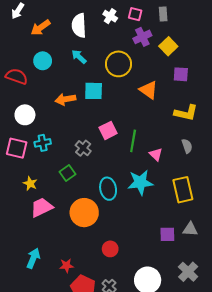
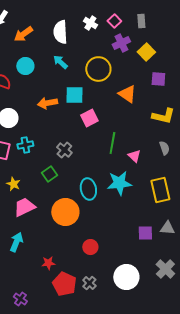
pink square: (135, 14) -> (114, 21), turned 32
pink square: (108, 130) -> (89, 118), moved
cyan arrow: (33, 258) -> (16, 242), moved

